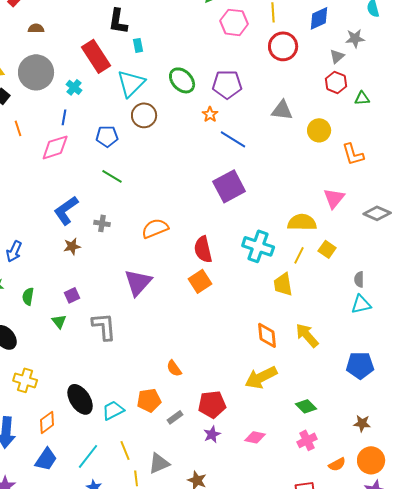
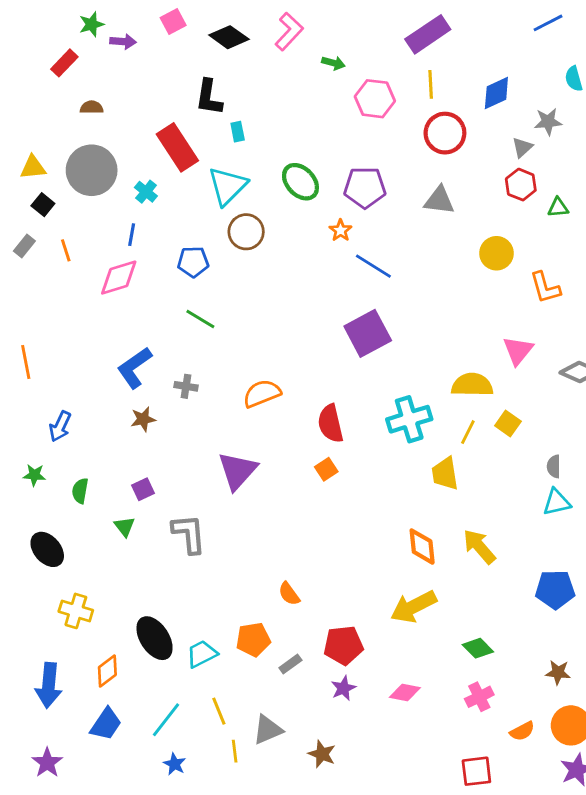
gray triangle: (282, 110) -> (439, 200), moved
cyan cross: (258, 246) -> (409, 419), turned -36
orange square: (200, 281) -> (326, 469), size x0.7

